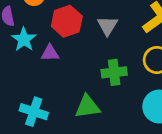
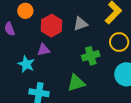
gray triangle: (107, 26) -> (80, 24), turned 49
cyan star: (24, 39) -> (26, 64), moved

